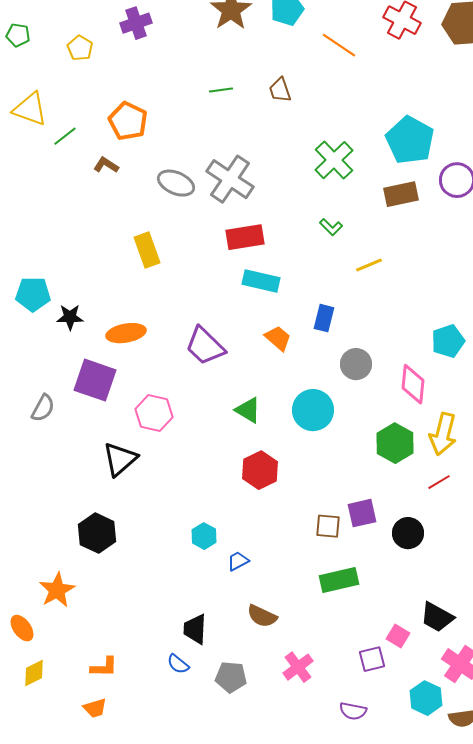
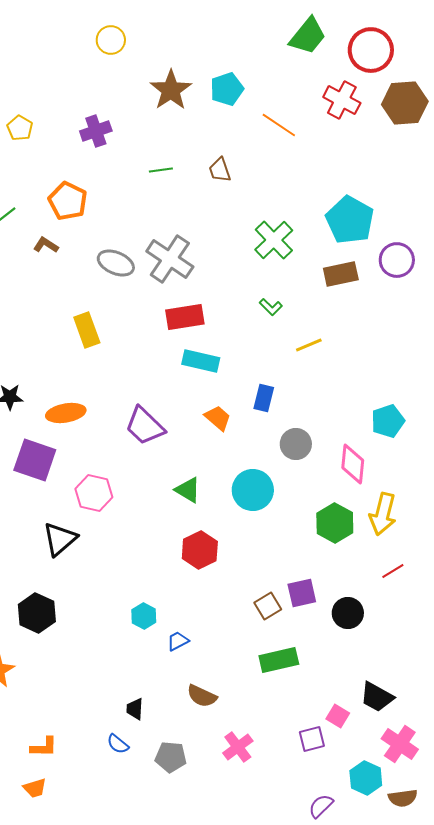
purple cross: (136, 23) -> (96, 131), moved
red line: (439, 482) -> (393, 571), moved
brown square: (328, 526) -> (268, 606), turned -36
black trapezoid: (195, 629) -> (135, 709), size x0.7
purple semicircle: (353, 711) -> (321, 806), moved, turned 124

